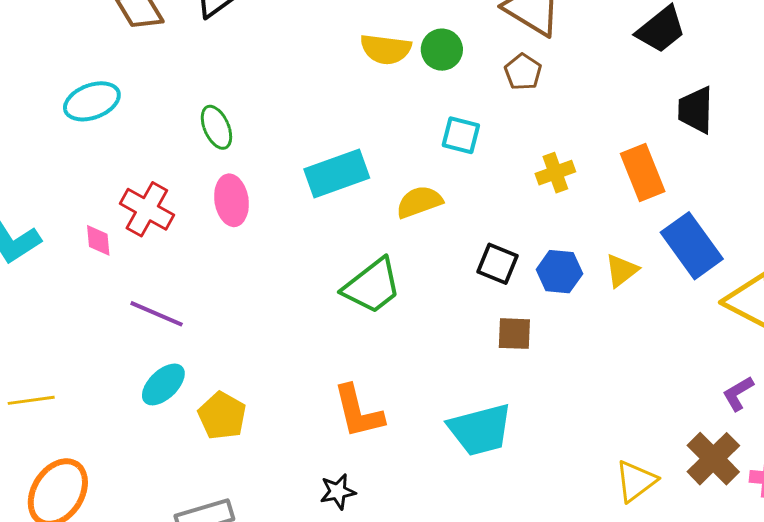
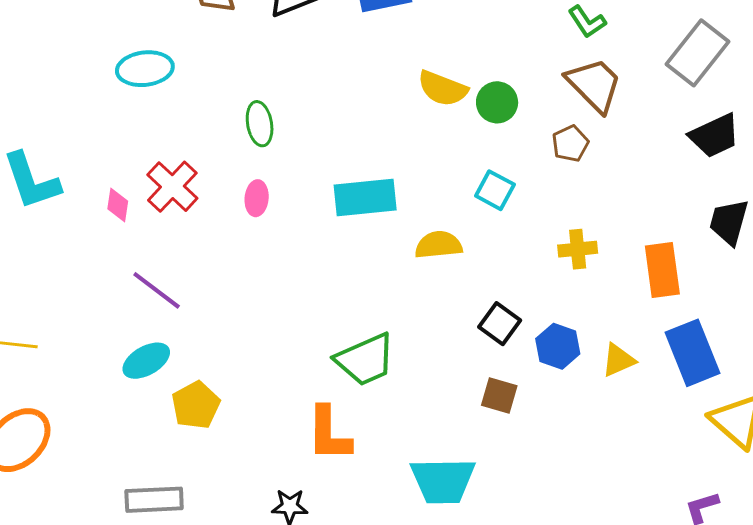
pink ellipse: (231, 200) -> (257, 198), size x0.7
green trapezoid: (372, 286) -> (365, 360), moved

